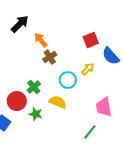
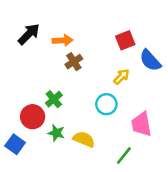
black arrow: (20, 24) -> (29, 34), moved
orange arrow: (41, 40) -> (63, 40), turned 126
cyan circle: (68, 80) -> (106, 104), moved
yellow semicircle: (58, 102) -> (84, 139), moved

